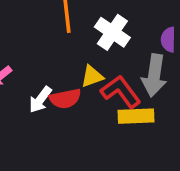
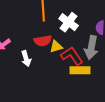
red semicircle: (65, 99) -> (43, 41), moved
white arrow: (40, 100) -> (26, 59), turned -56

